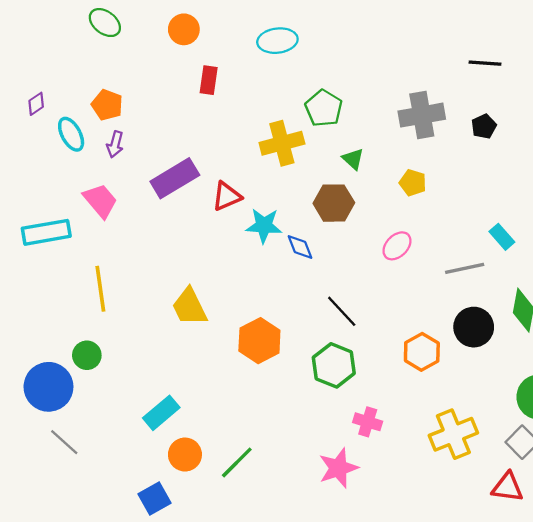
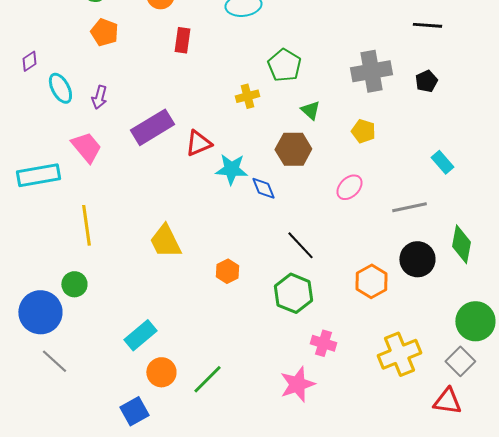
orange pentagon: (107, 105) -> (104, 32), moved
yellow cross: (282, 143) -> (247, 96), size x0.6
cyan rectangle: (502, 237) -> (442, 162), moved
orange hexagon: (259, 341) -> (227, 271), size x0.6

